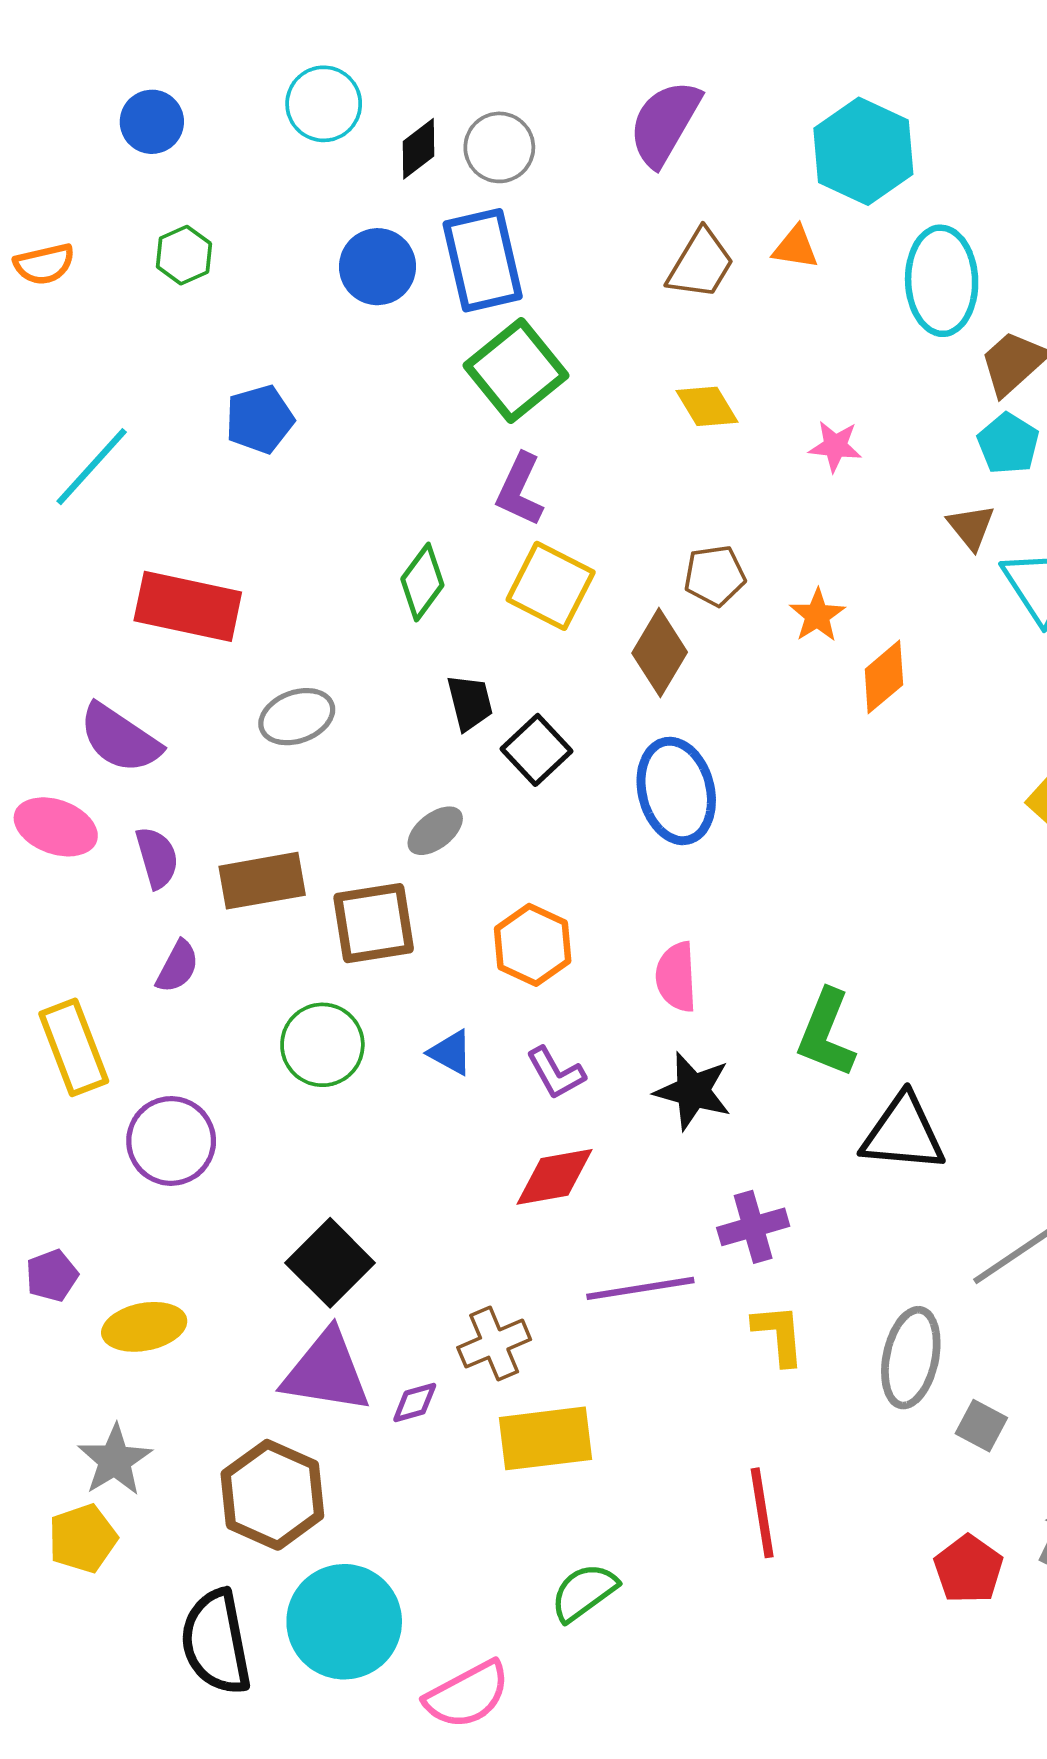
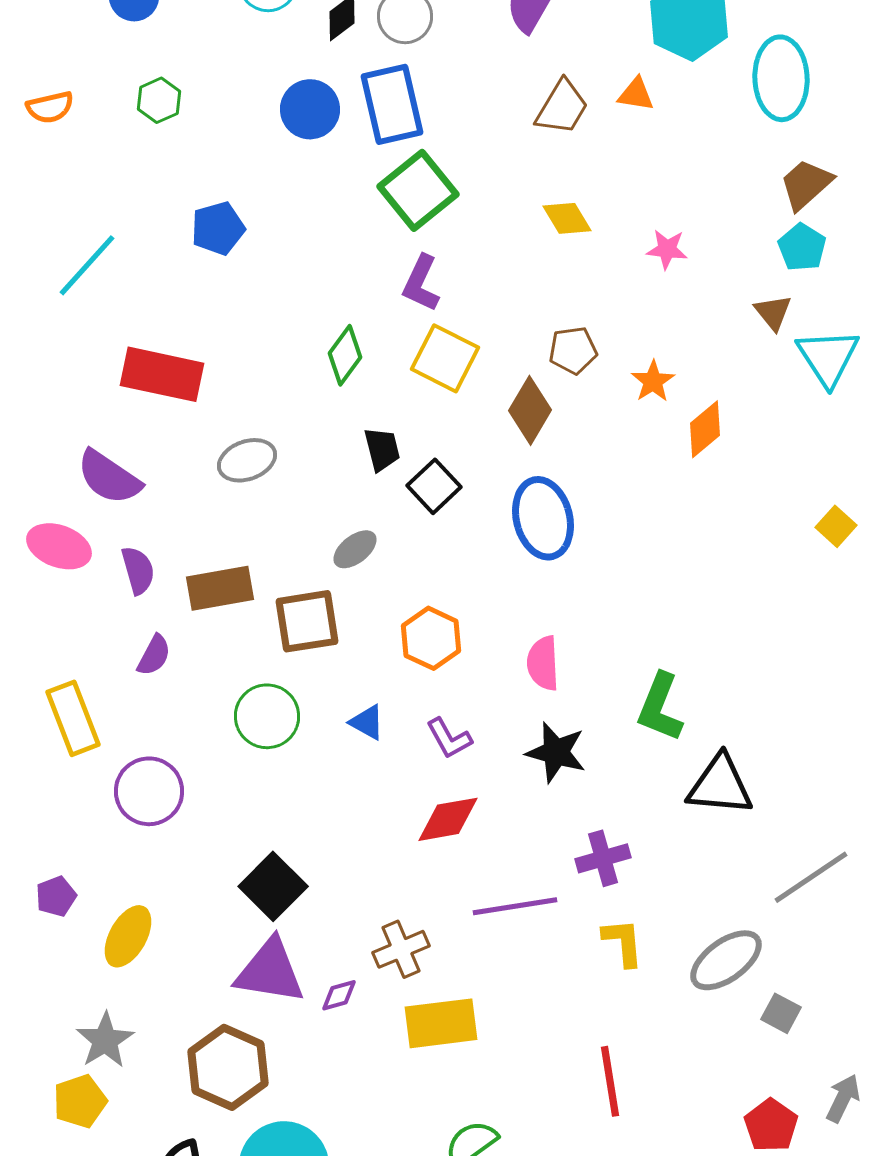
cyan ellipse: (942, 281) -> (781, 78), moved
yellow ellipse: (144, 1327) -> (128, 936), turned -50
gray ellipse: (911, 1358) -> (726, 960), turned 42

